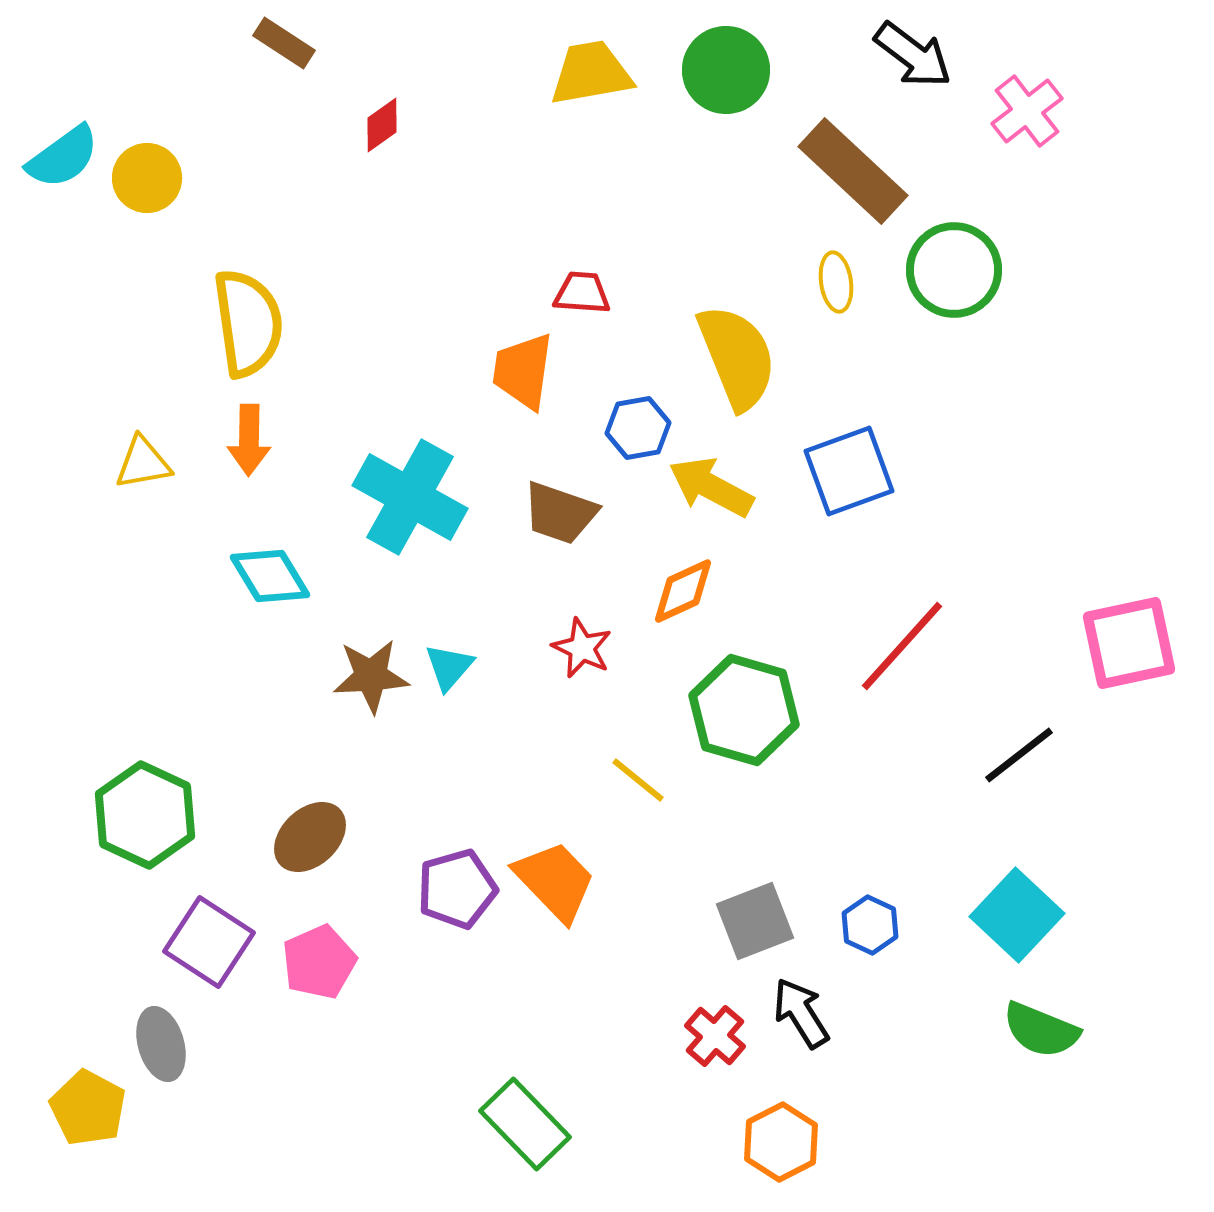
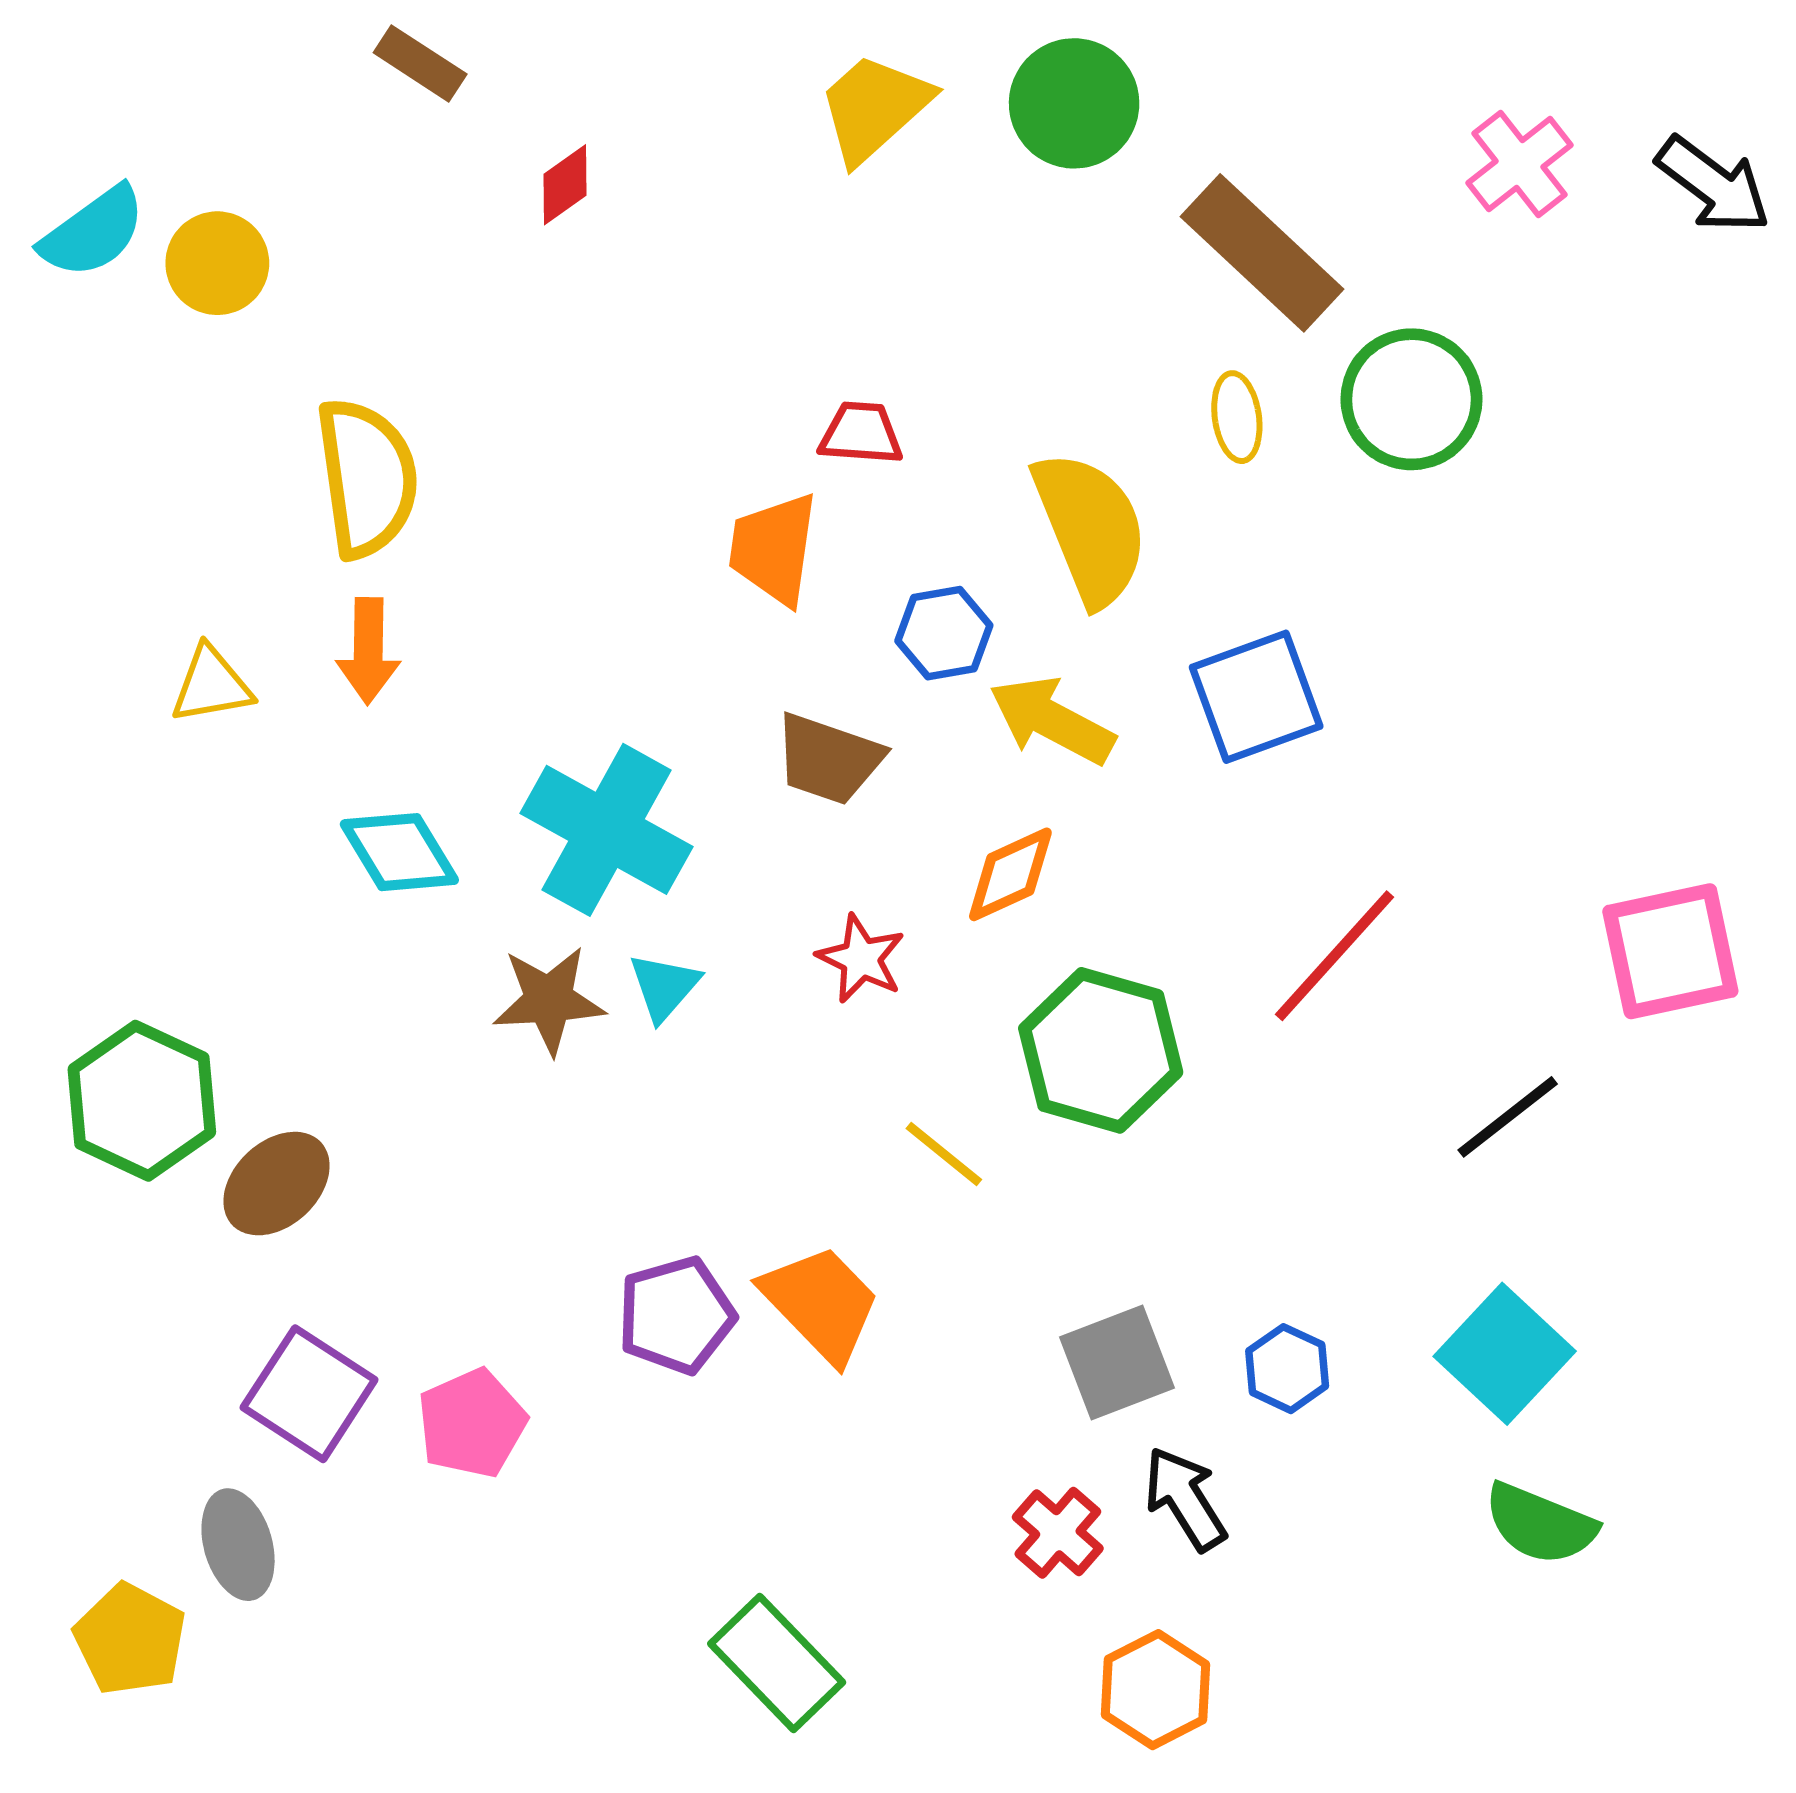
black arrow: (913, 55) -> (1713, 185), moved
yellow trapezoid: (591, 73) -> (874, 108), turned -32
cyan cross: (410, 497) -> (606, 830), moved
green hexagon: (145, 815) -> (142, 1101), moved
brown ellipse: (310, 837) -> (277, 1184), moved

